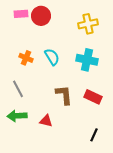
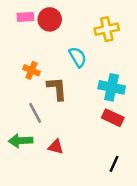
cyan semicircle: (52, 57) -> (78, 57), moved
cyan cross: (87, 60) -> (112, 87), moved
gray line: (18, 89) -> (35, 113), moved
brown L-shape: (64, 95) -> (57, 89), moved

